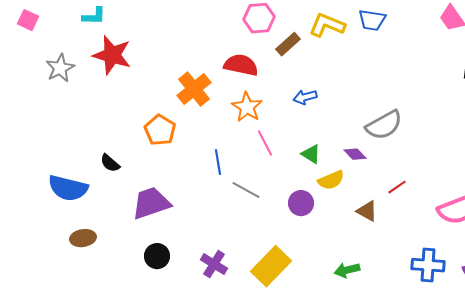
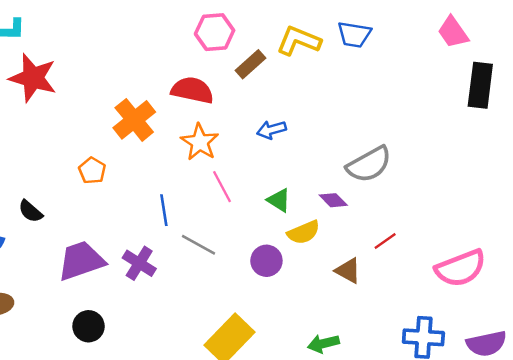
orange pentagon: (160, 130) -> (92, 171), size x0.7
purple cross: (214, 264) -> (139, 263), moved

